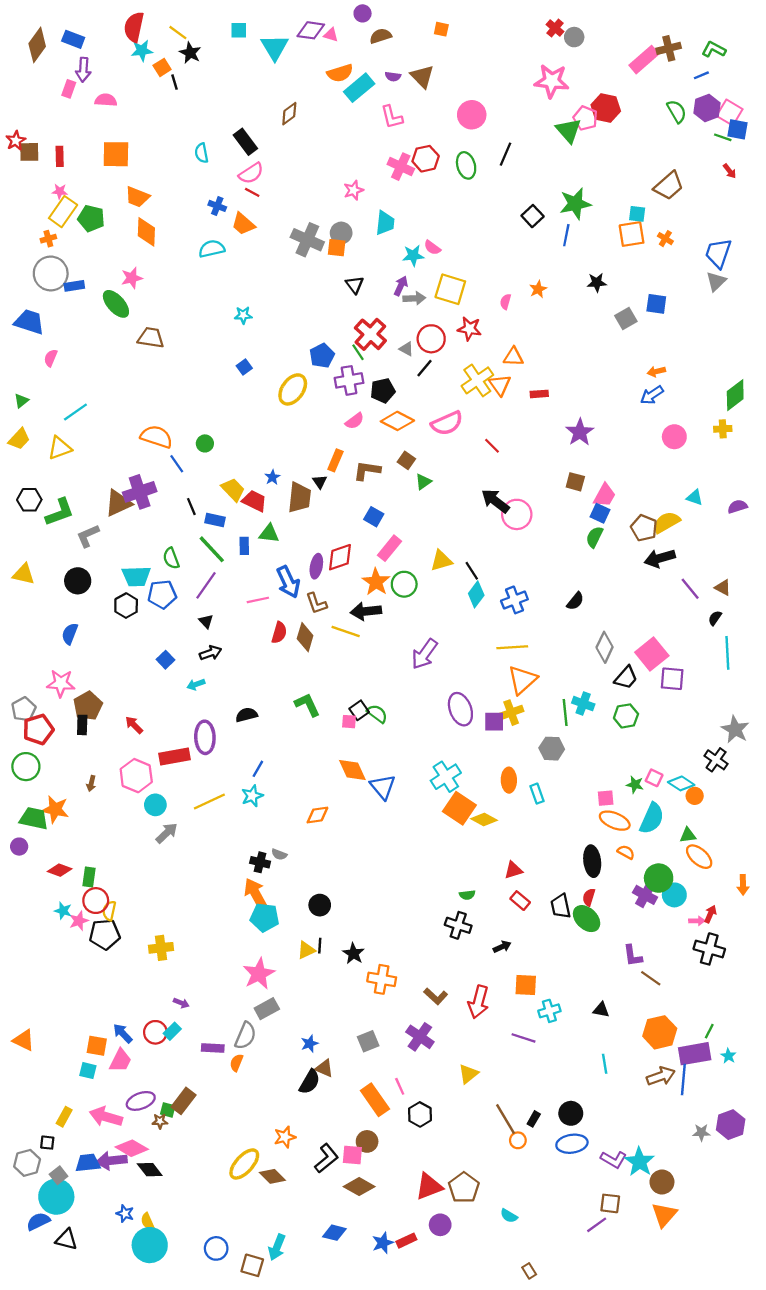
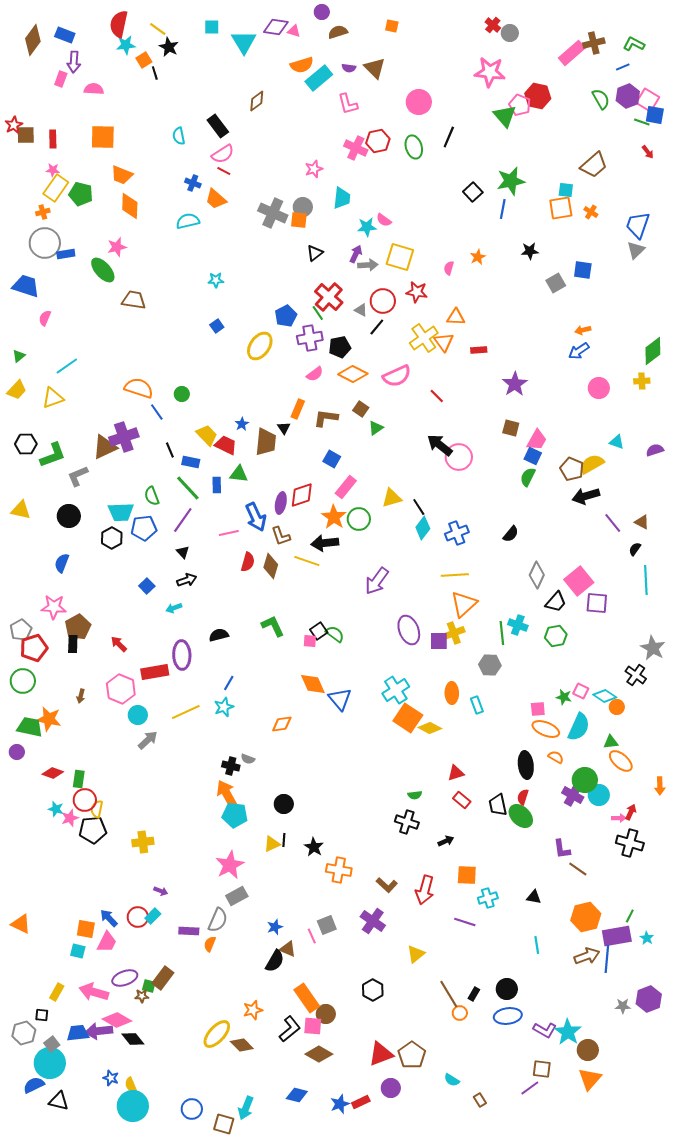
black triangle: (355, 285) -> (315, 253), turned 30
pink line: (400, 1086) -> (312, 936), moved
orange rectangle: (375, 1100) -> (307, 998), moved
brown rectangle: (529, 1271) -> (480, 1100), moved

